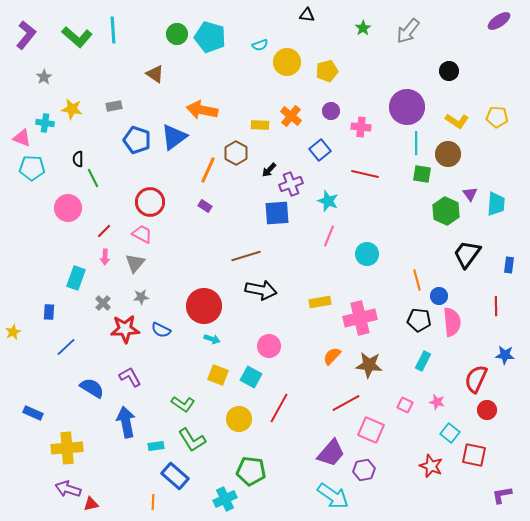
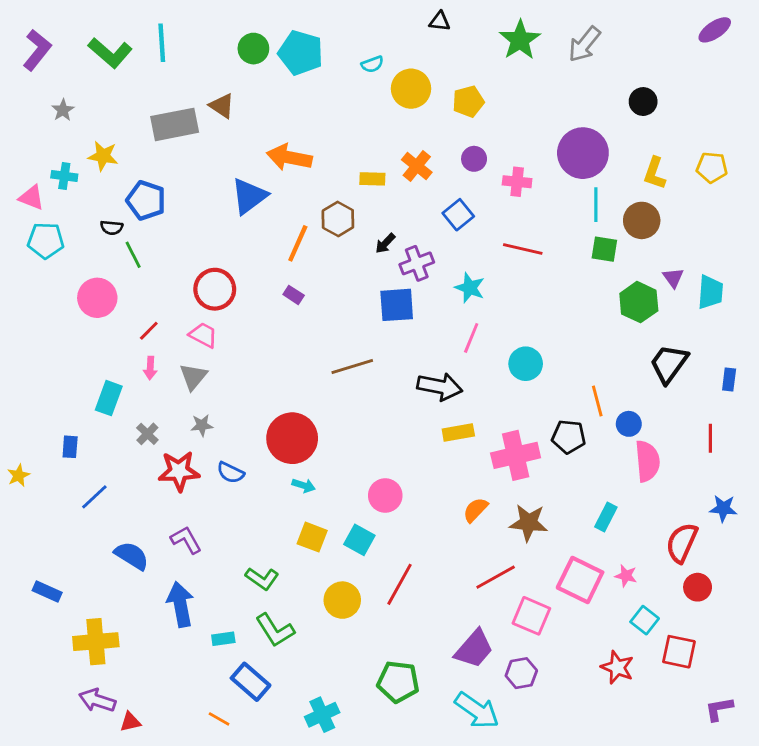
green star: (363, 28) -> (520, 40), size x1.8
gray rectangle: (114, 106) -> (175, 124), moved, size x2.0
yellow L-shape: (457, 121) -> (655, 173), turned 75
blue pentagon: (137, 140) -> (146, 200), moved
black semicircle: (78, 159) -> (112, 228), turned -84
black arrow: (261, 290) -> (440, 387), moved
black pentagon: (419, 320) -> (569, 437), moved
pink square: (405, 405) -> (580, 580), size x2.0
green pentagon: (251, 471) -> (398, 682), moved
orange line: (153, 502) -> (219, 719), turned -63

